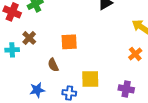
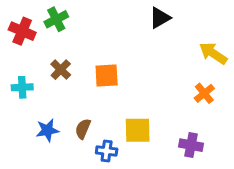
brown cross: (29, 38) -> (61, 70), moved
brown semicircle: (53, 65) -> (83, 129), moved, turned 48
blue star: (37, 90) -> (47, 130), moved

